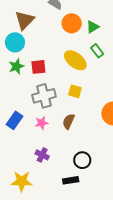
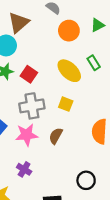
green triangle: (93, 27) -> (97, 25), moved
red square: (38, 67) -> (29, 74), turned 35
pink star: (42, 123) -> (27, 135), size x1.5
black circle: (82, 160) -> (86, 180), moved

